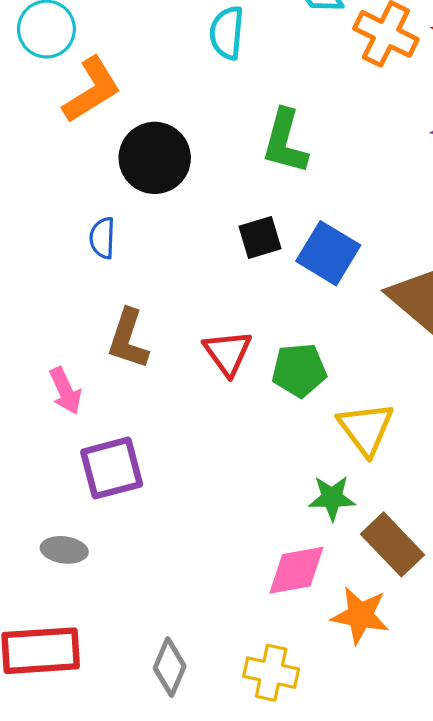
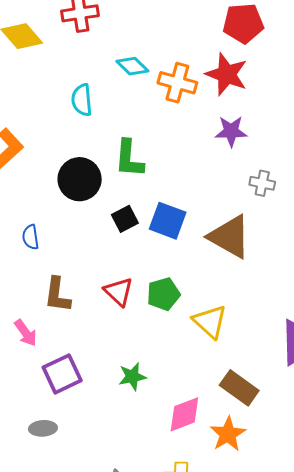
black circle: (155, 158) -> (80, 179), moved
green star: (332, 498) -> (132, 377), moved
orange star: (360, 615) -> (228, 434), turned -30

